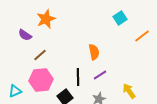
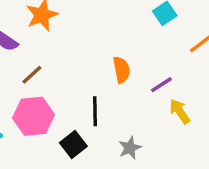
purple line: (100, 75) -> (161, 85), moved
yellow arrow: (129, 91) -> (180, 111), moved

